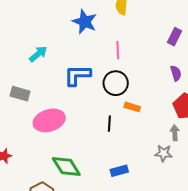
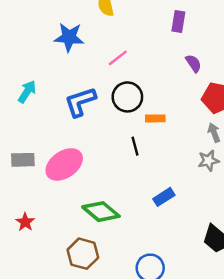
pink line: (118, 50) -> (118, 58), turned 72
gray rectangle: (20, 94) -> (23, 160), moved

